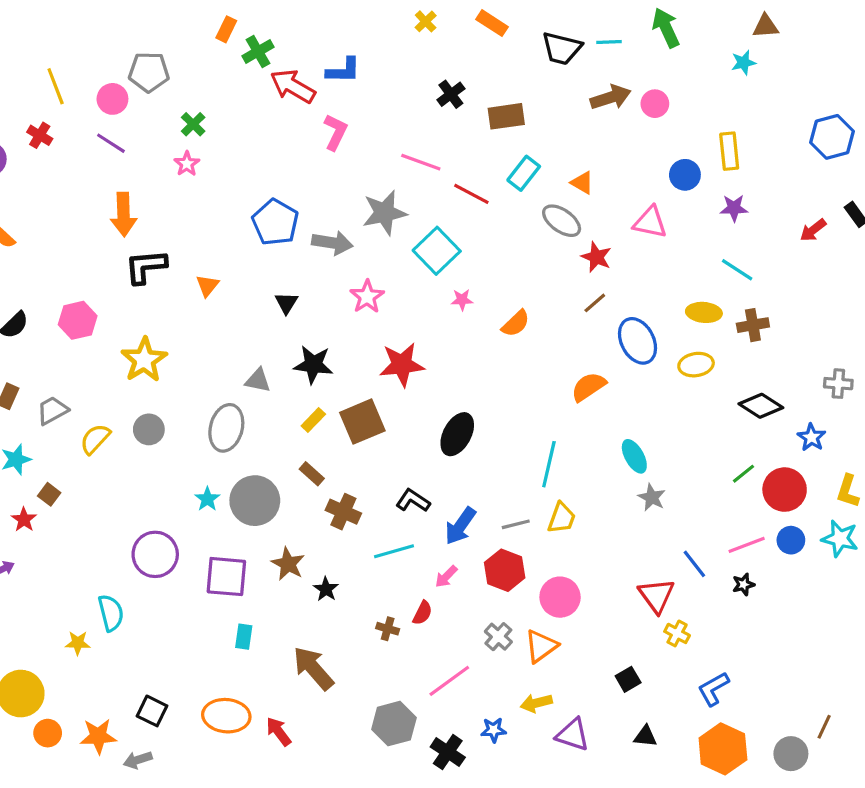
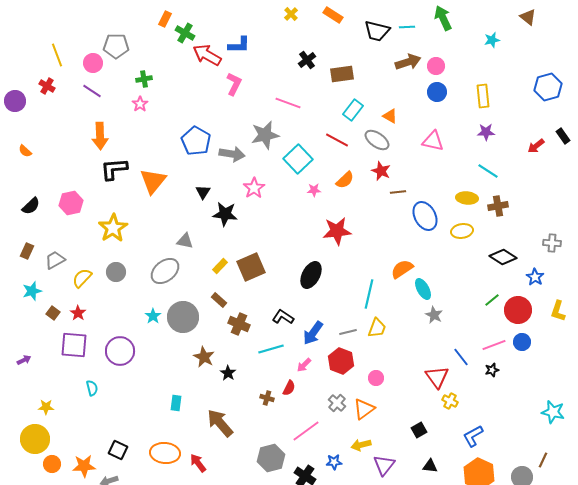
brown triangle: (766, 26) -> (528, 17), moved, turned 42
green cross: (258, 51) -> (185, 33), turned -30
green cross: (193, 124) -> (144, 79), turned 35
blue circle: (685, 175) -> (437, 92), moved
red line: (471, 194) -> (337, 140), moved
red star: (596, 257) -> (381, 171), moved
orange triangle: (207, 286) -> (153, 181), size x1.8
brown line: (595, 303) -> (398, 192), turned 35
orange semicircle: (516, 323) -> (345, 180), moved
black star: (313, 365) -> (225, 214), moved
red star: (402, 365) -> (337, 231), moved
orange semicircle: (588, 387) -> (402, 269), moved
gray ellipse: (226, 428) -> (165, 271), turned 36
red star: (24, 520) -> (78, 313), moved
cyan star: (840, 539) -> (553, 412), moved
purple square: (226, 577) -> (74, 345), moved
pink circle: (560, 597) -> (376, 378), size x0.6
cyan semicircle: (111, 613) -> (92, 388), size x0.7
yellow star: (78, 643) -> (46, 407), moved
purple triangle: (573, 735) -> (384, 465), turned 50

